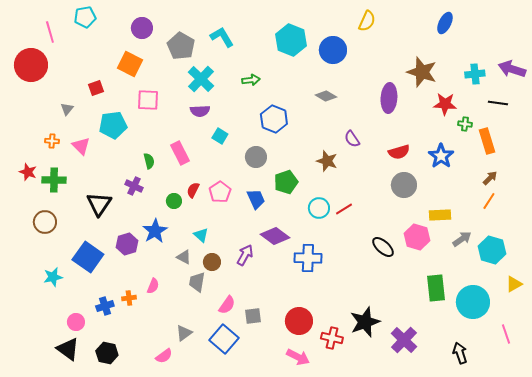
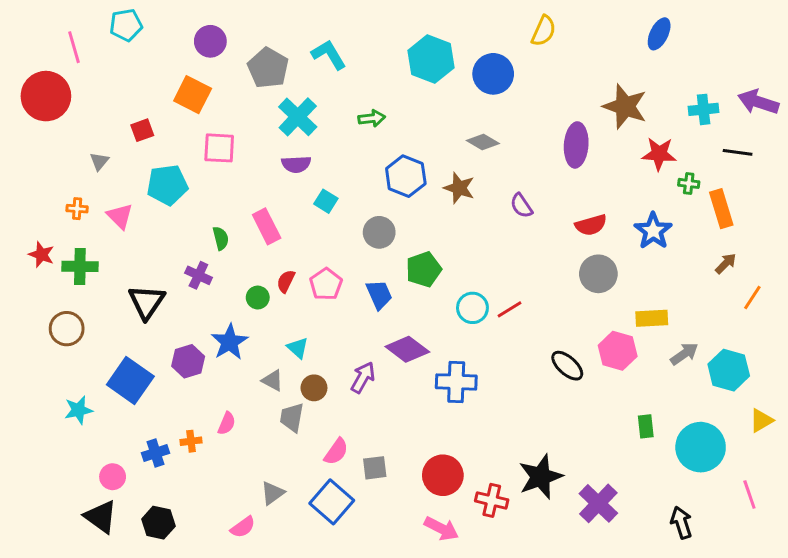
brown star: (327, 161) -> (459, 188), moved
orange line: (489, 201) -> (752, 298), moved
green rectangle: (436, 288) -> (646, 426), size x0.6

